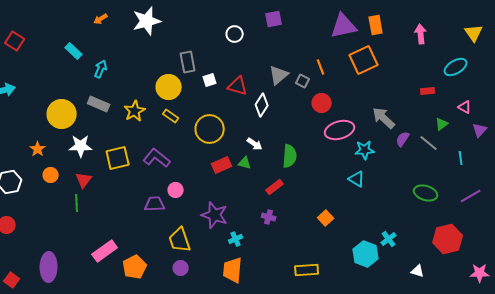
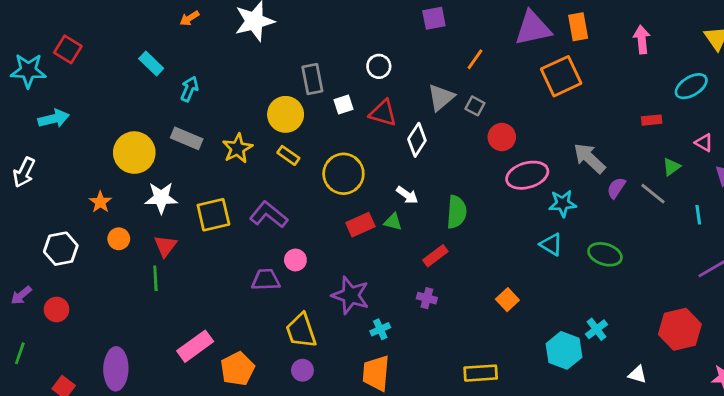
white circle: (235, 34) -> (379, 66), moved
orange line: (321, 67) -> (475, 59), moved, turned 56
green ellipse: (426, 193) -> (605, 254), moved

